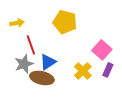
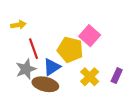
yellow pentagon: (65, 22) -> (70, 50), moved
pink square: (102, 50) -> (90, 36), moved

